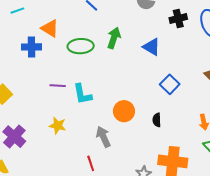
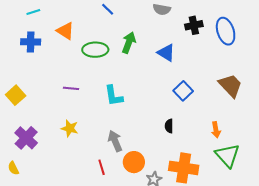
blue cross: (32, 47) -> (31, 42), moved
cyan L-shape: (82, 94) -> (114, 96), moved
orange circle: (124, 111) -> (134, 162), moved

